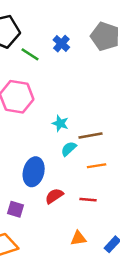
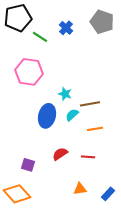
blue ellipse: (34, 172) -> (47, 116), moved

